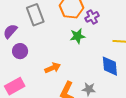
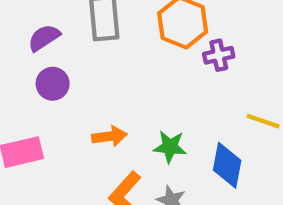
green star: (78, 36) -> (170, 147), moved

